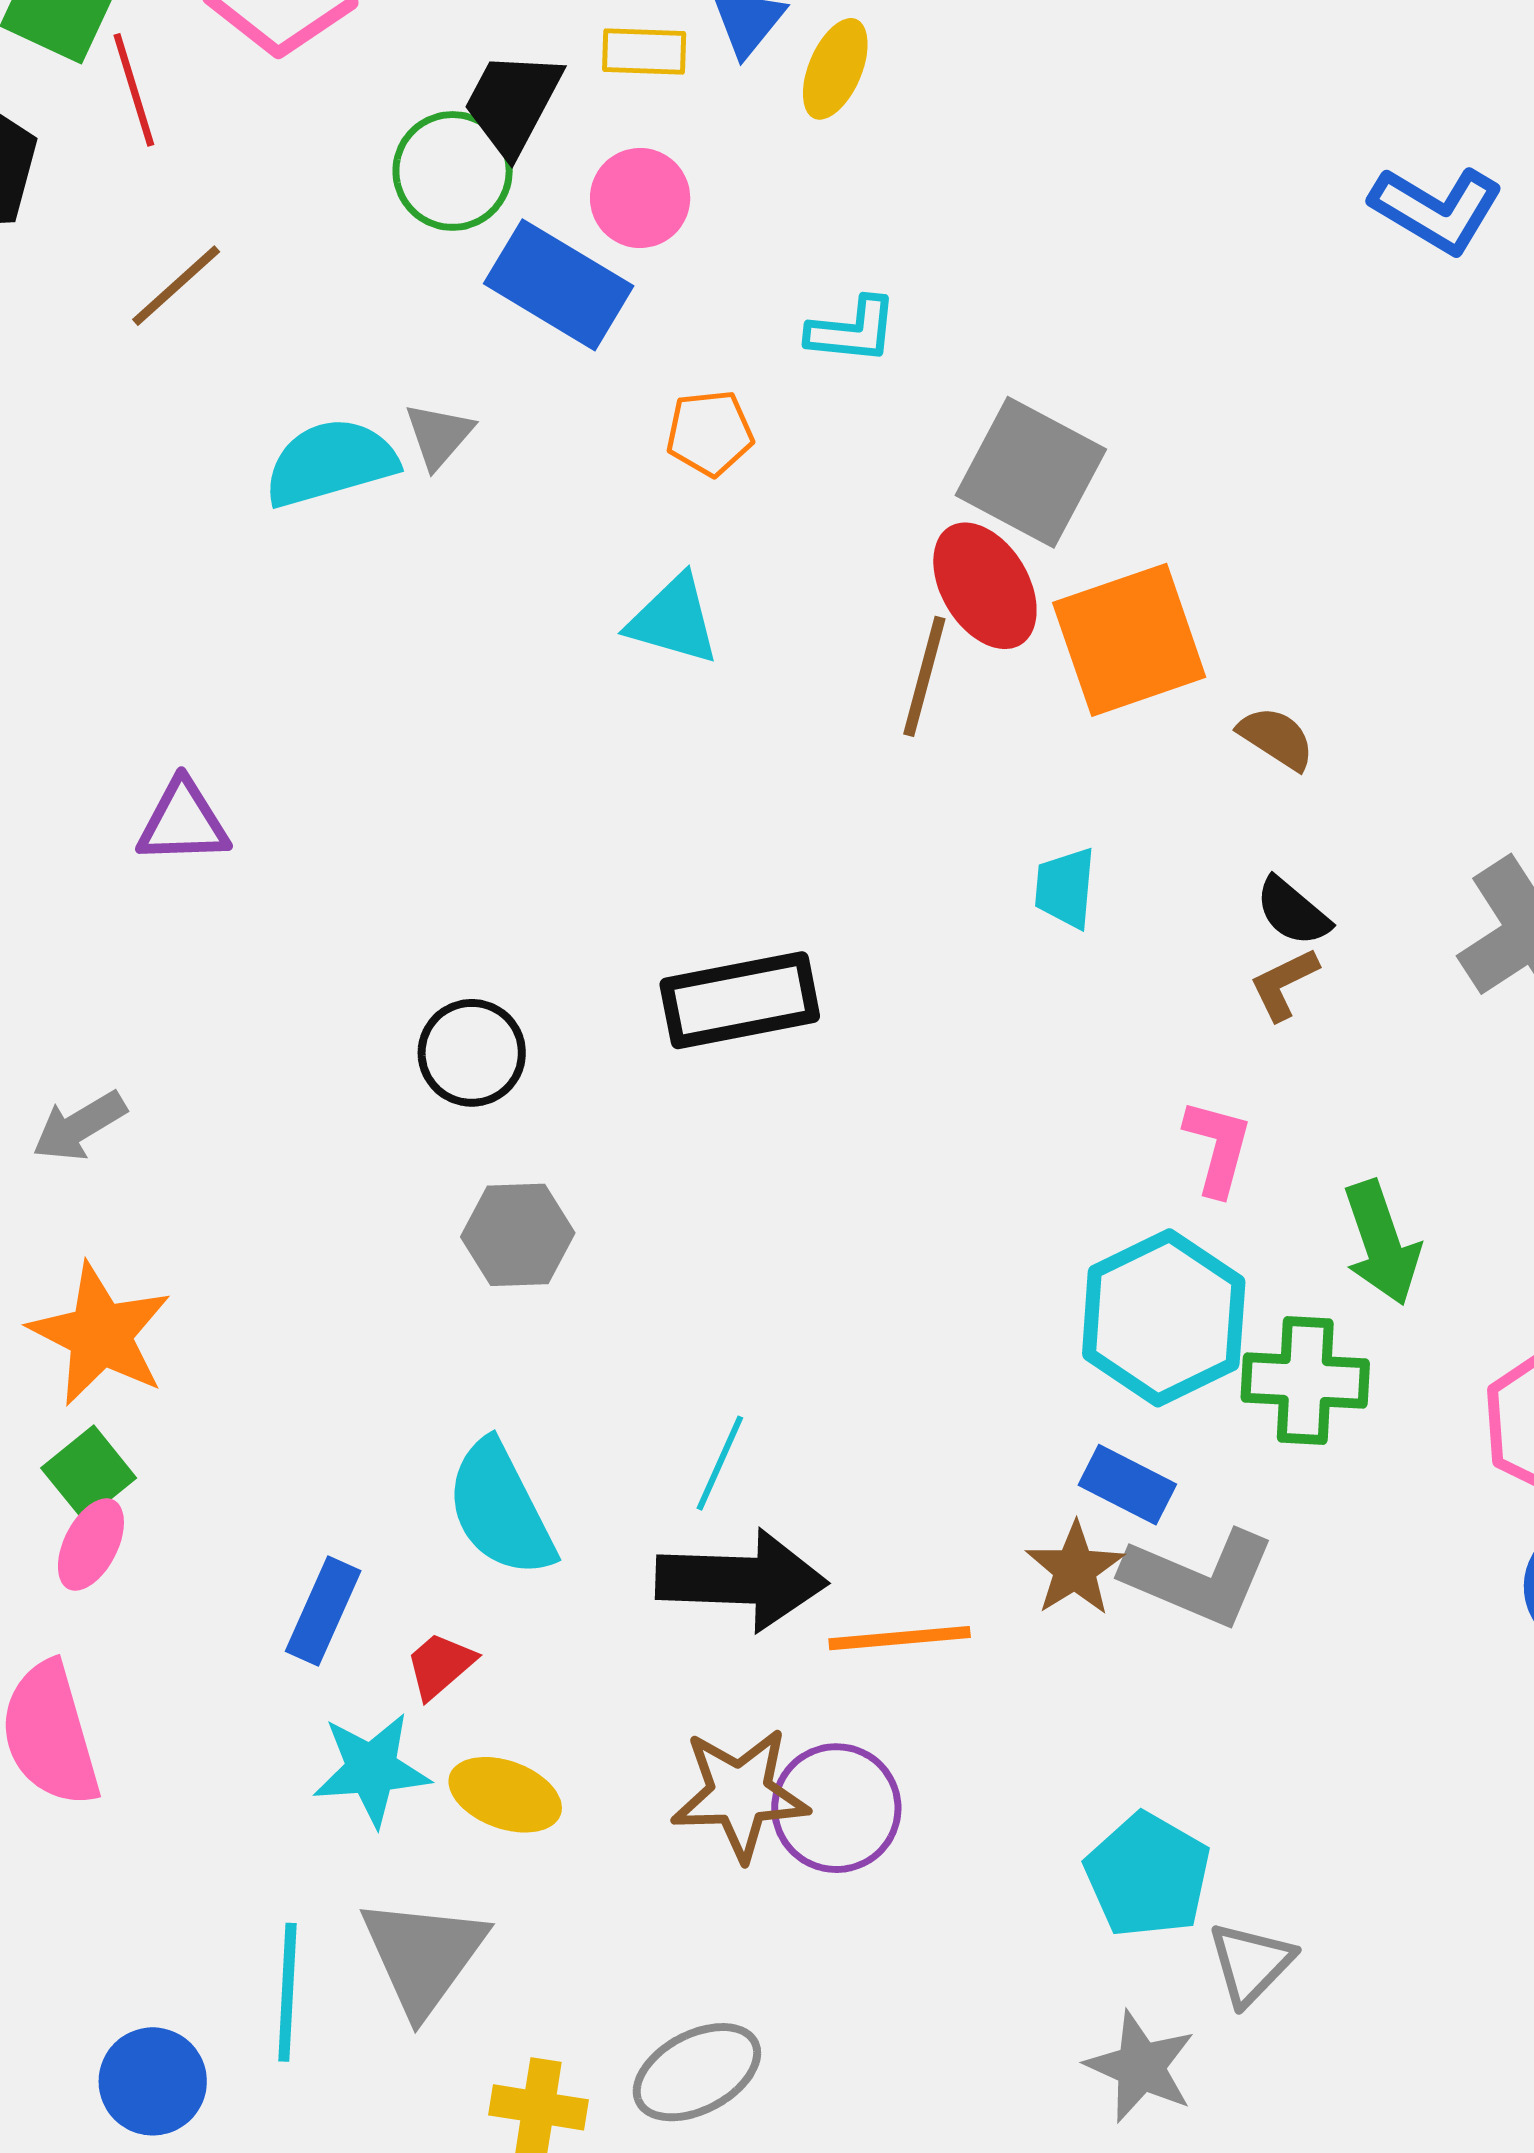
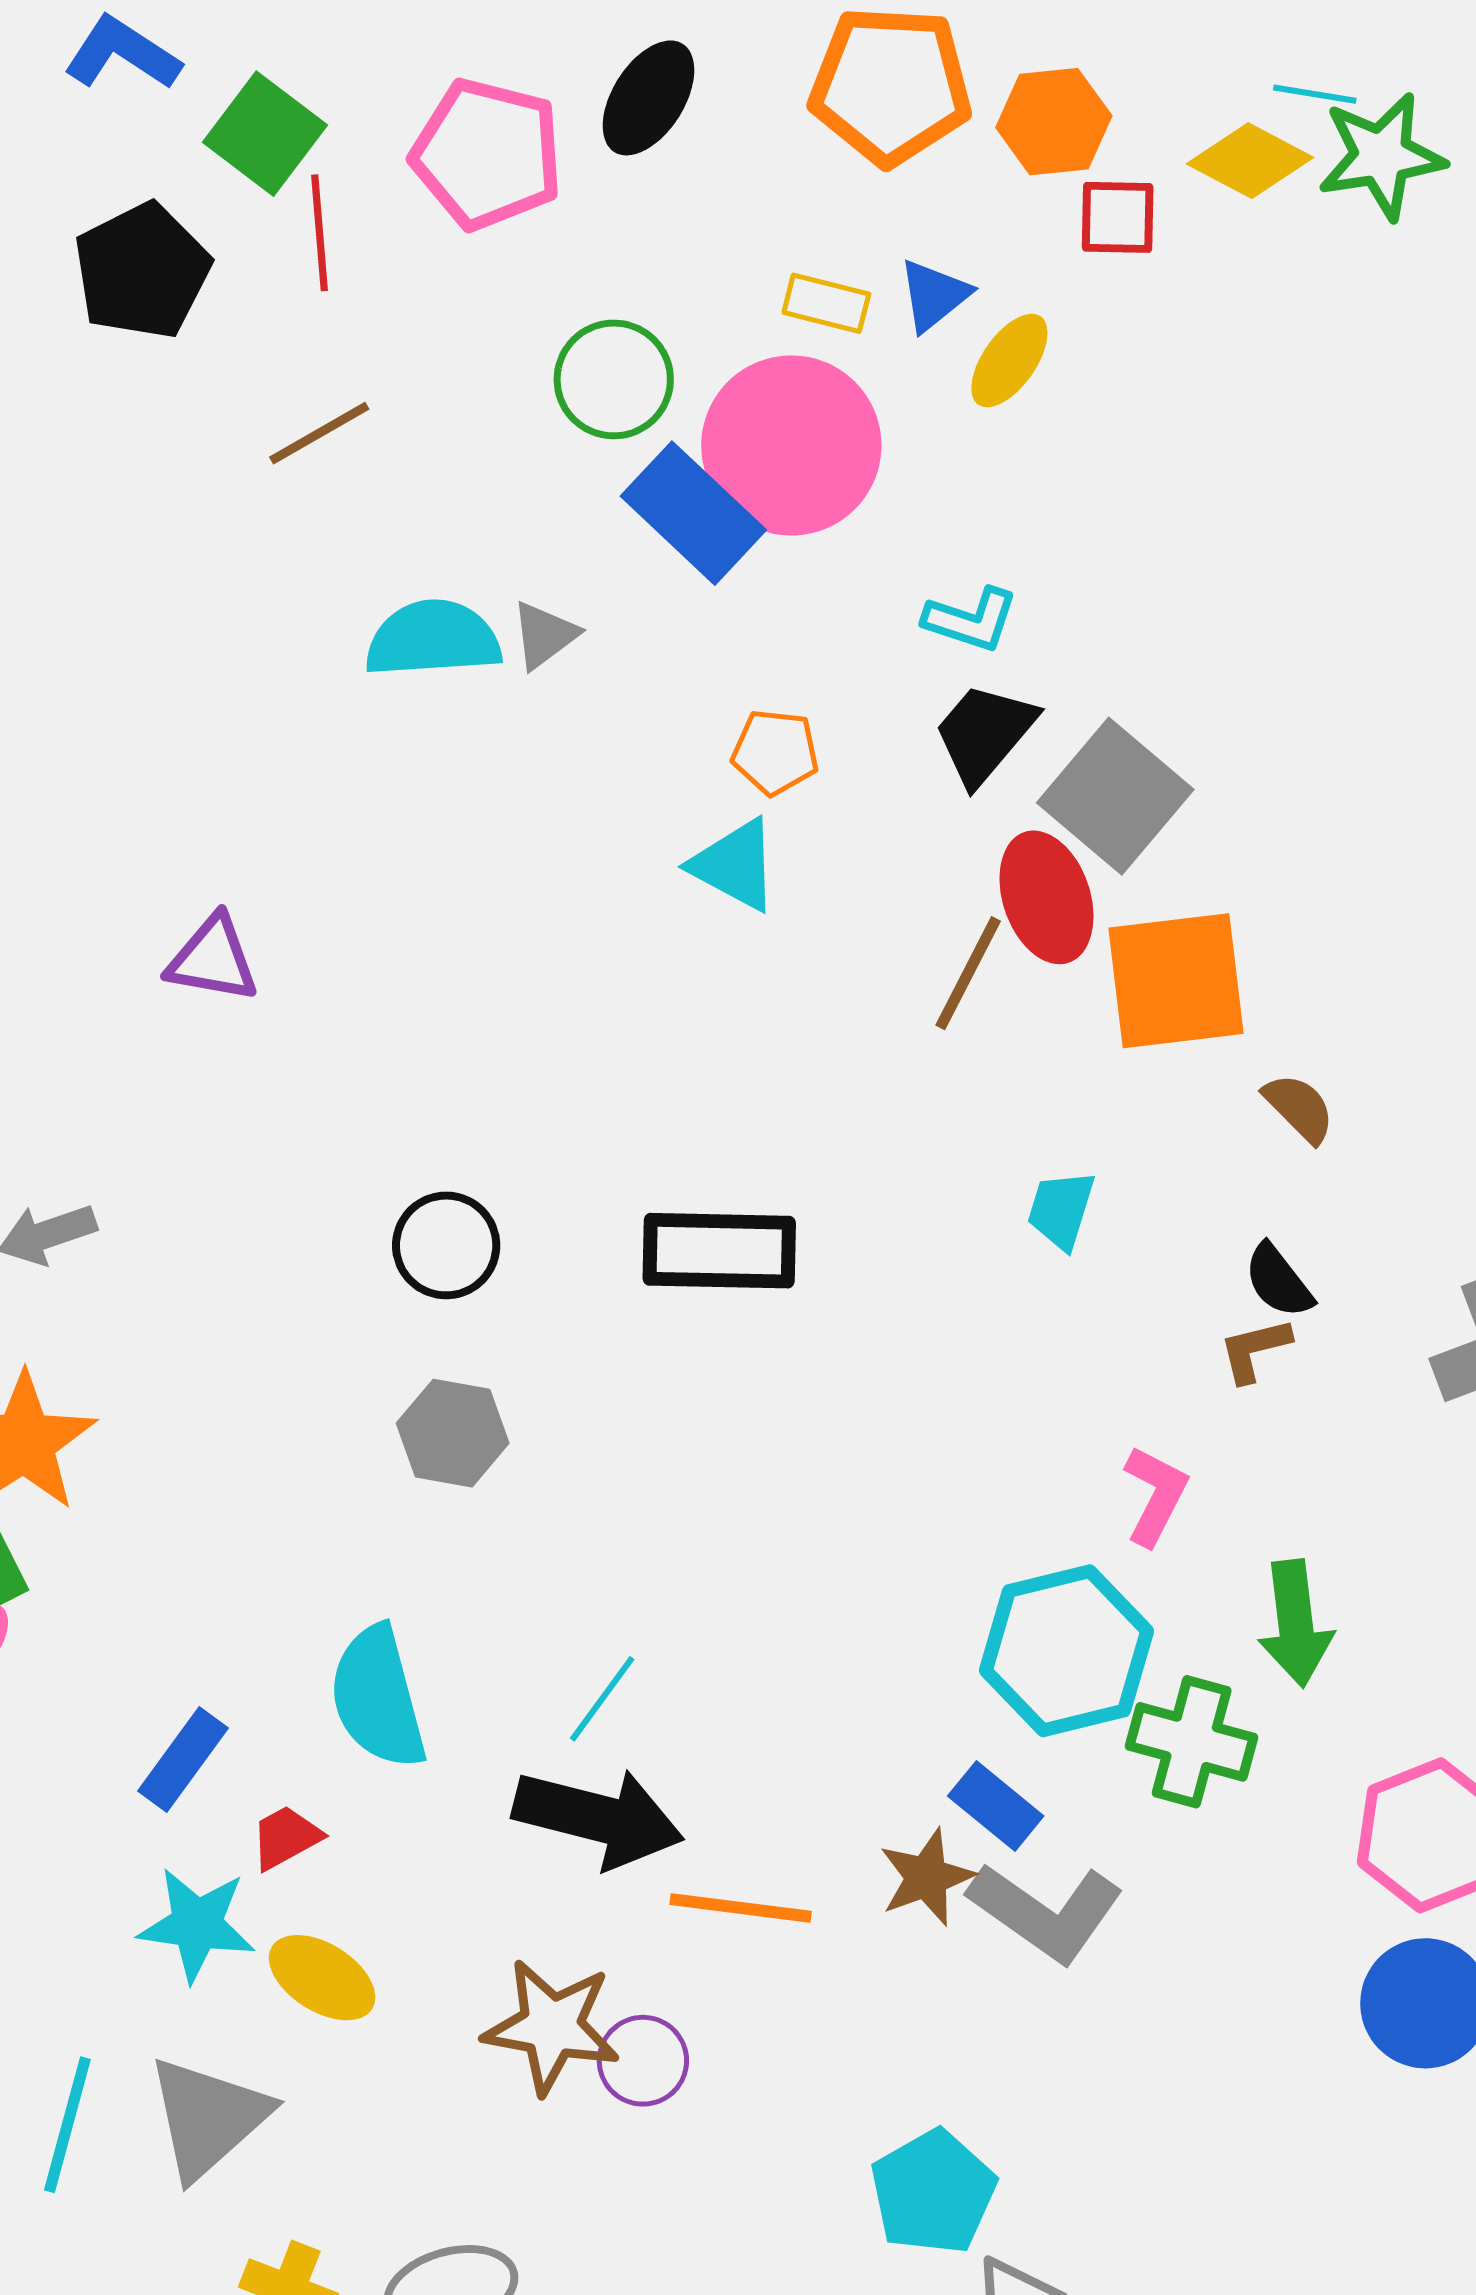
black trapezoid: (513, 103) -> (985, 734), moved
pink circle: (640, 198) -> (791, 445), size x1.8
orange pentagon: (710, 433) -> (775, 752), moved
purple circle: (836, 1808) -> (643, 2061), size x0.7

